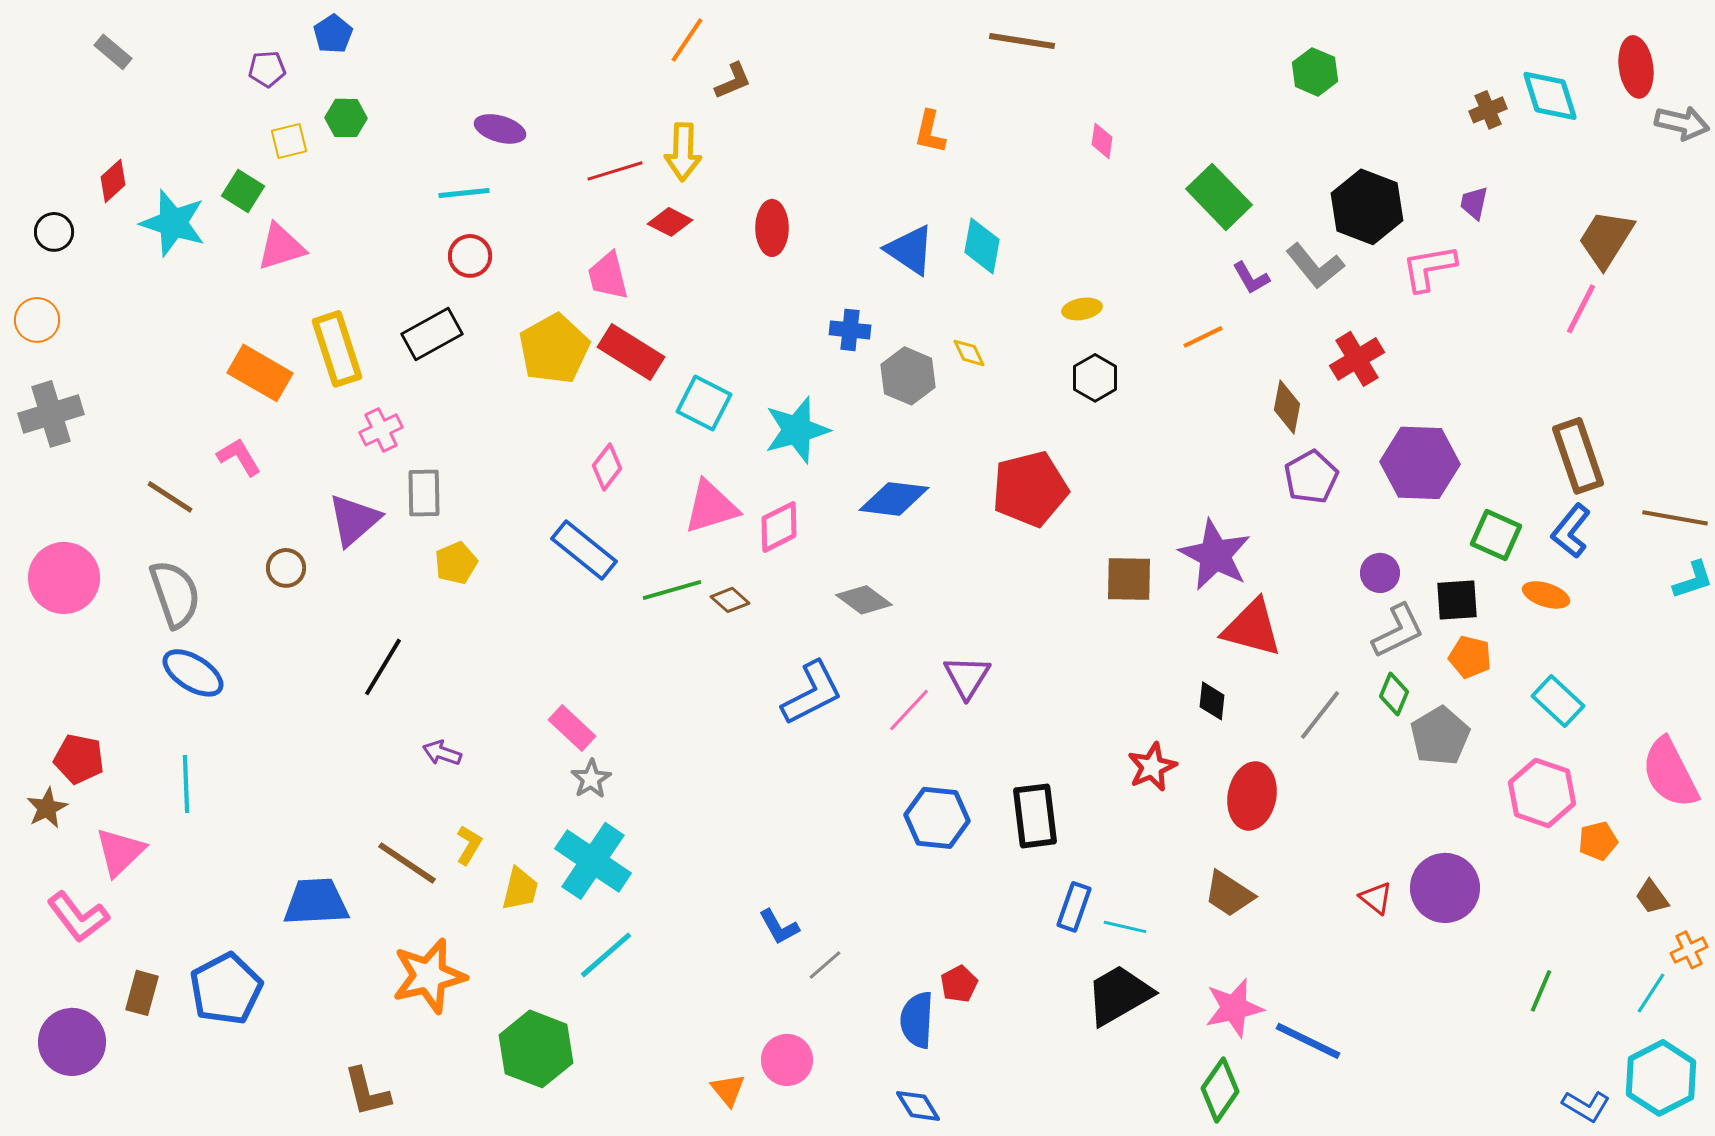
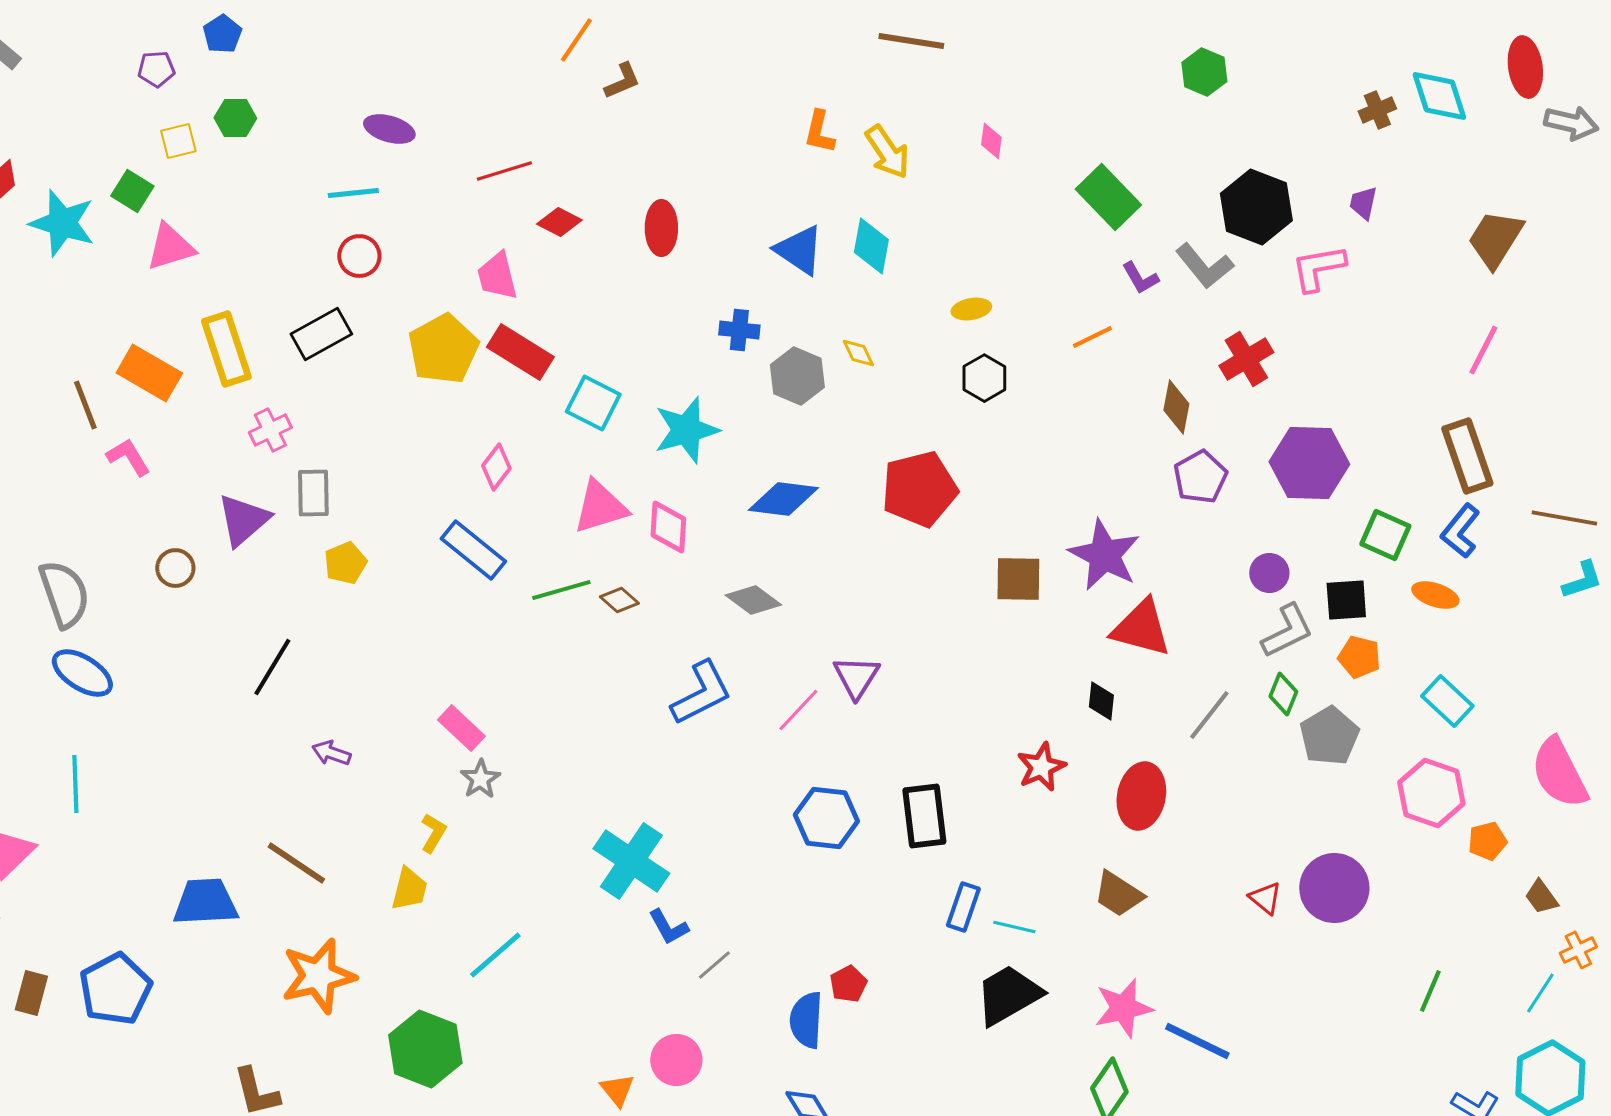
yellow arrow: (683, 152) -> (887, 152), moved, turned -36
pink line: (1581, 309) -> (1483, 350), moved
brown line: (170, 497) -> (85, 405), moved, turned 36
pink diamond: (779, 527) -> (668, 527), turned -60
yellow L-shape: (469, 845) -> (433, 833), moved
cyan cross: (593, 861) -> (631, 861), moved

